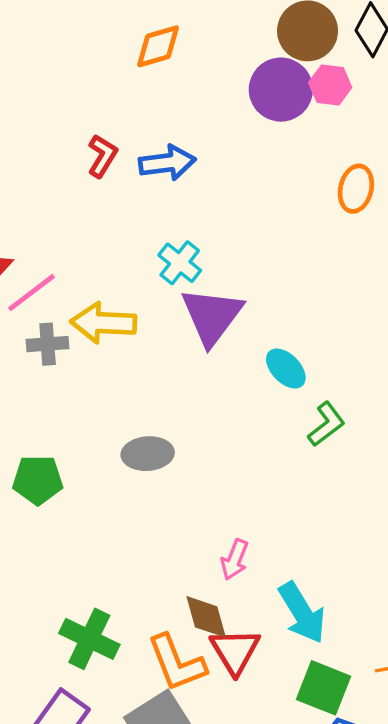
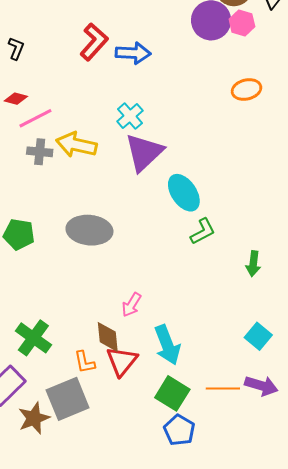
red L-shape: (102, 156) -> (94, 42), size x1.4
orange ellipse: (356, 189) -> (246, 90), turned 52
cyan ellipse: (286, 369) -> (184, 193), size x1.4
gray ellipse: (148, 454) -> (89, 230), size x1.4
orange L-shape: (177, 663) -> (85, 362), size x0.6

